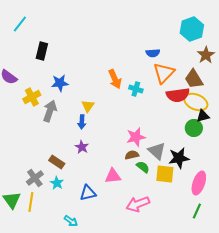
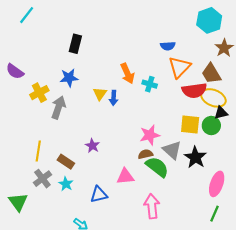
black rectangle: (42, 51) -> (75, 44), moved
yellow triangle: (88, 106) -> (100, 94), moved
blue arrow: (82, 122) -> (114, 98), moved
black star: (179, 158) -> (195, 157), turned -30
green semicircle: (143, 167) -> (157, 167), size x1.6
yellow square: (165, 174) -> (190, 124), moved
yellow line: (31, 202) -> (38, 151), moved
pink arrow: (138, 204) -> (152, 206), turned 105

